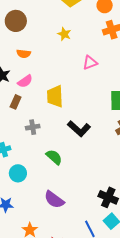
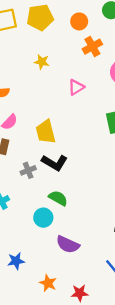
black L-shape: (79, 129) -> (55, 163), moved
cyan circle: (18, 173) -> (43, 218), moved

